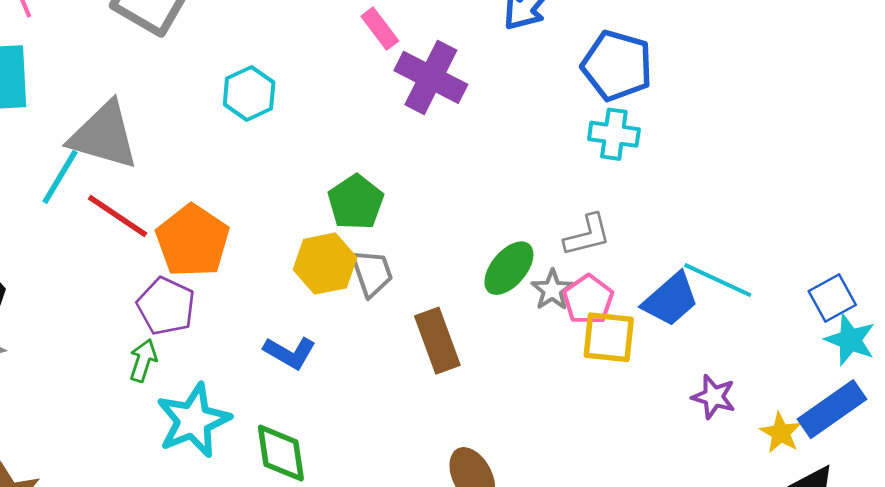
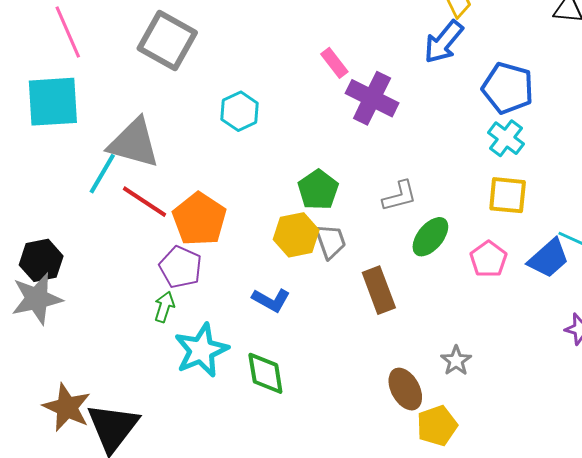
cyan cross: (614, 134) -> (506, 138), turned 30
gray L-shape: (587, 235) -> (400, 196), moved
gray star: (552, 290) -> (456, 361), moved
yellow square: (609, 337) -> (508, 195), moved

